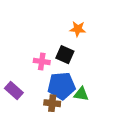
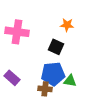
pink cross: (42, 61) -> (17, 32), moved, size x1.6

